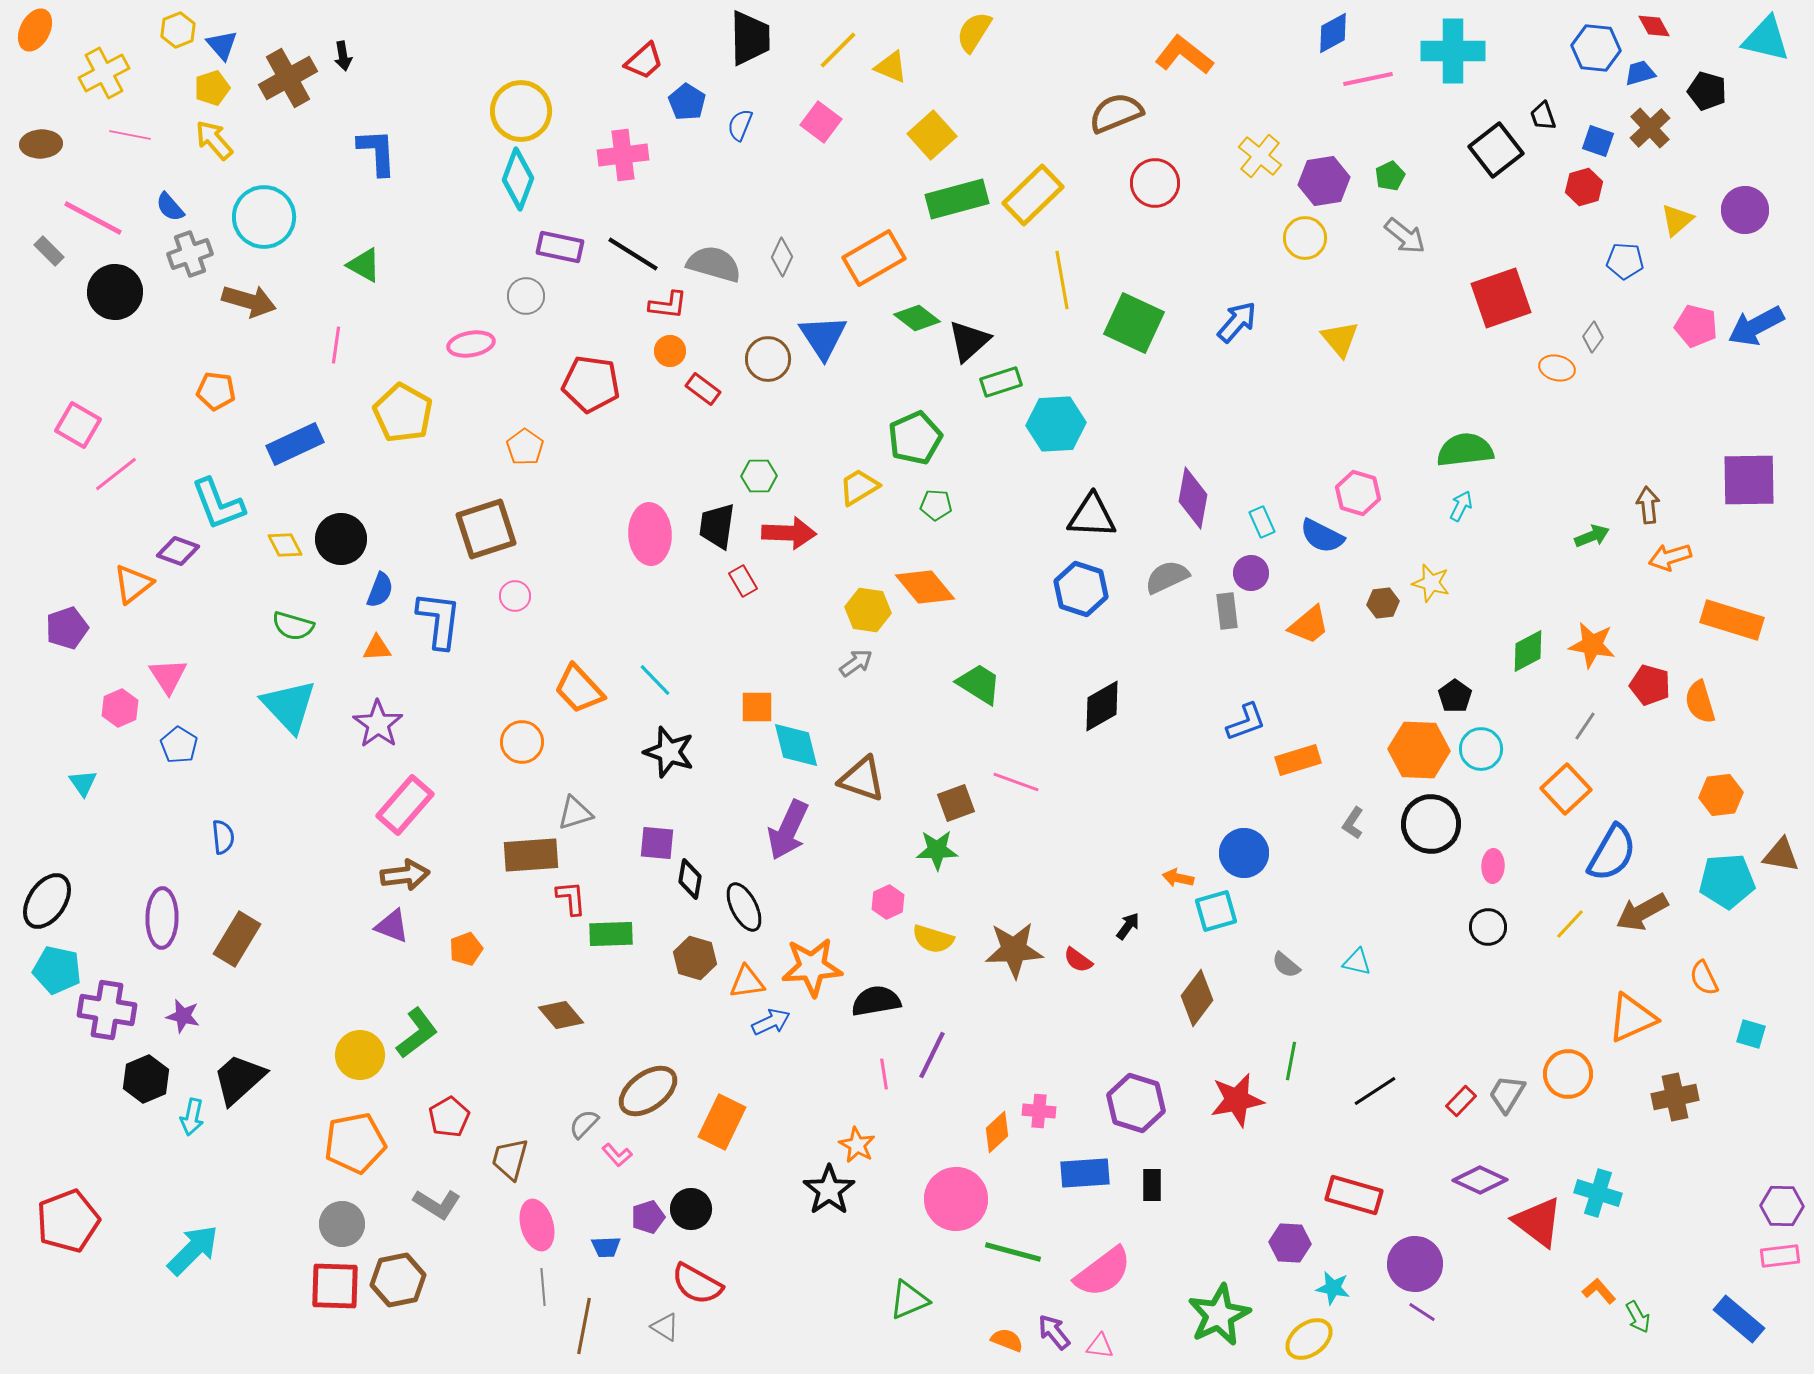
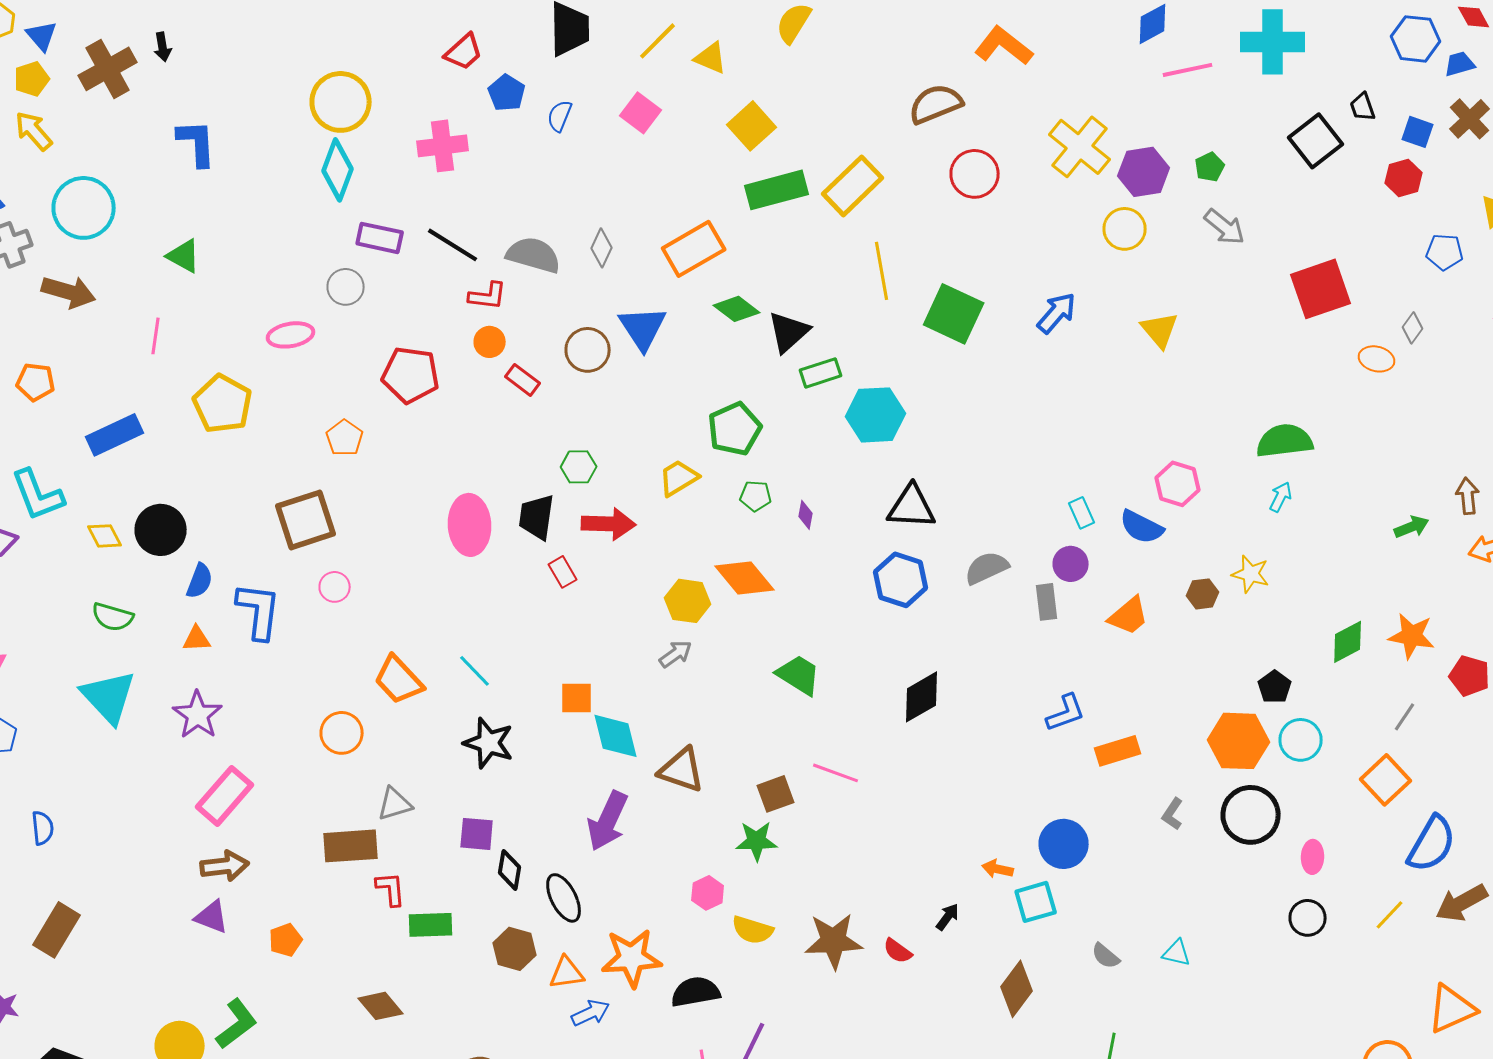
yellow cross: (1260, 156) -> (1080, 147), size x1.4
purple diamond: (1193, 498) -> (806, 515), moved, size x0.5

